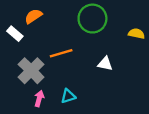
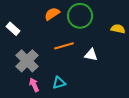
orange semicircle: (33, 16) -> (52, 14), moved
orange line: (61, 53) -> (64, 46), moved
pink arrow: (39, 98) -> (34, 85), turned -40

